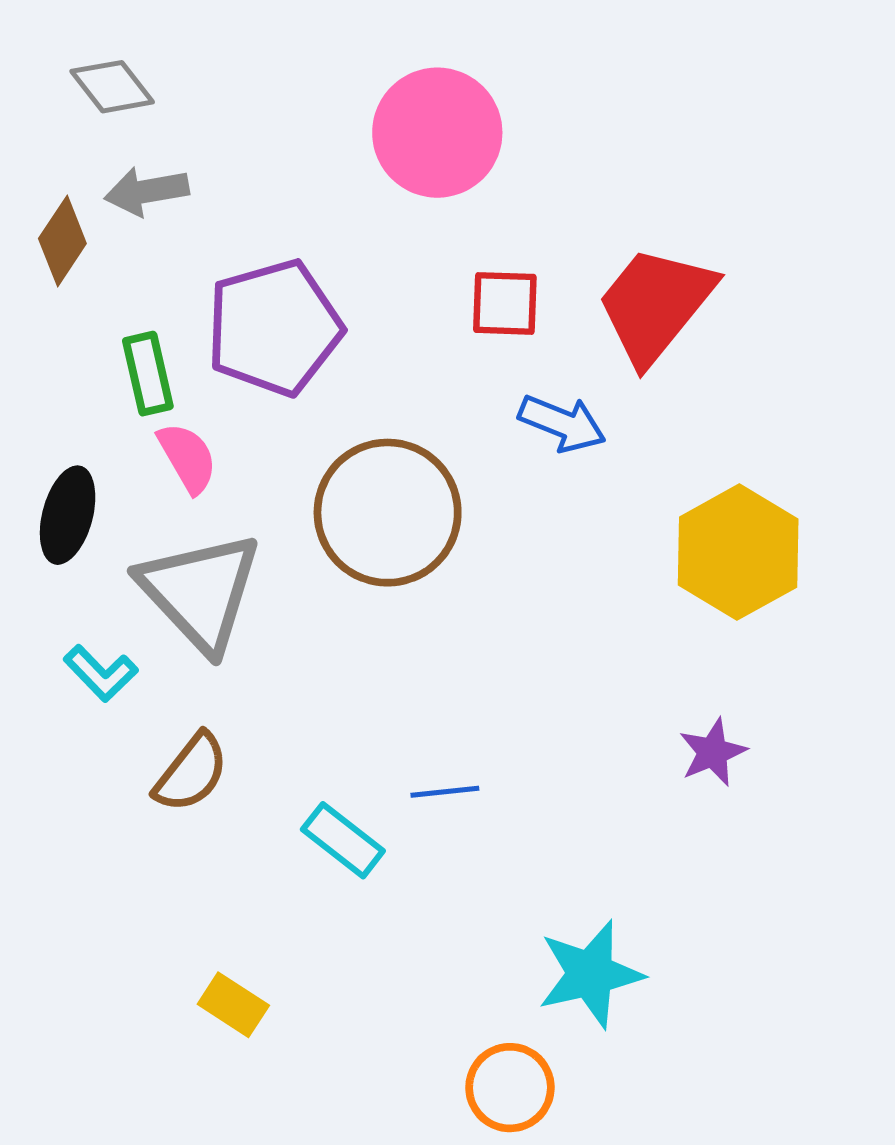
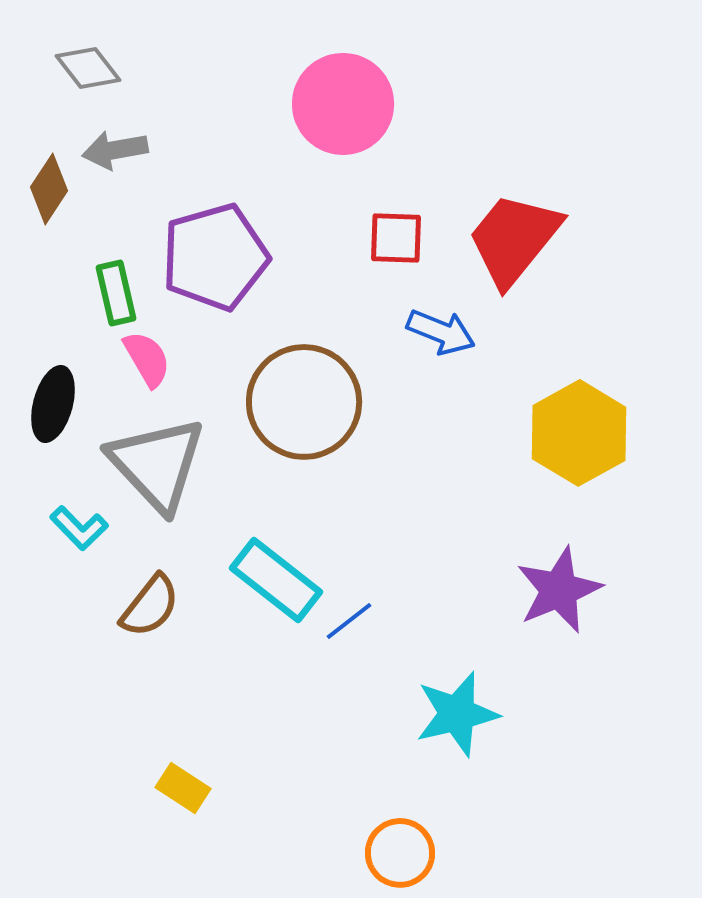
purple star: (713, 752) -> (559, 590), size x1.6
blue line: (445, 792) -> (349, 621), turned -32
cyan rectangle: (343, 840) -> (276, 580), moved, size x1.4
cyan star: (590, 974) -> (457, 714), moved

